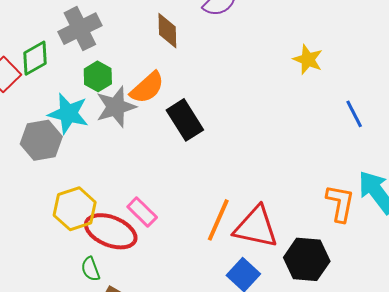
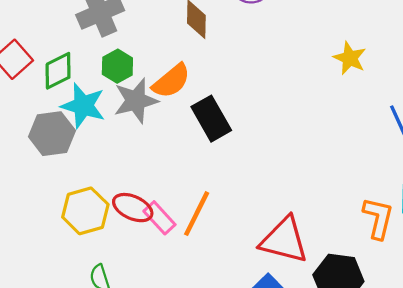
green diamond: (35, 58) -> (58, 71), moved
orange line: (218, 220) -> (197, 214), moved
red ellipse: (111, 231) -> (133, 208), moved, size x0.7

